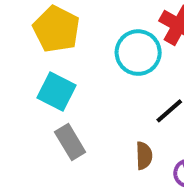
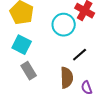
brown semicircle: (144, 156) -> (67, 78), size x1.5

